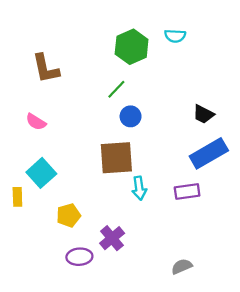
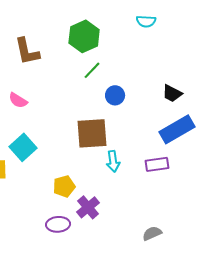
green hexagon: (132, 47) -> (84, 36), moved
blue circle: (131, 116) -> (115, 95), moved
yellow pentagon: (69, 215) -> (64, 186), moved

